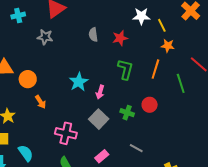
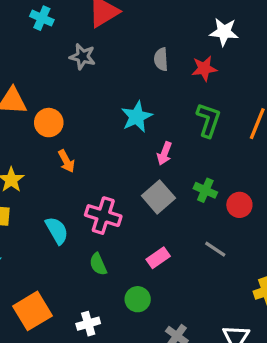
cyan cross: (18, 16) -> (42, 18), turned 32
white star: (141, 16) -> (224, 32), moved
cyan star: (79, 82) -> (137, 117), moved
red circle: (150, 105) -> (239, 205), moved
cyan semicircle: (26, 153) -> (57, 230), moved

